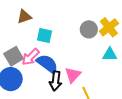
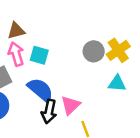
pink arrow: (31, 57) -> (16, 54), moved, turned 114

